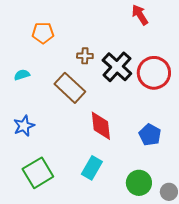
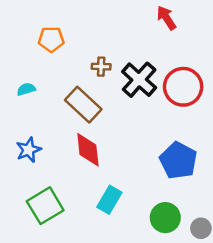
red diamond: (101, 126) -> (88, 150), moved
blue pentagon: (150, 135) -> (178, 161), size x1.4

